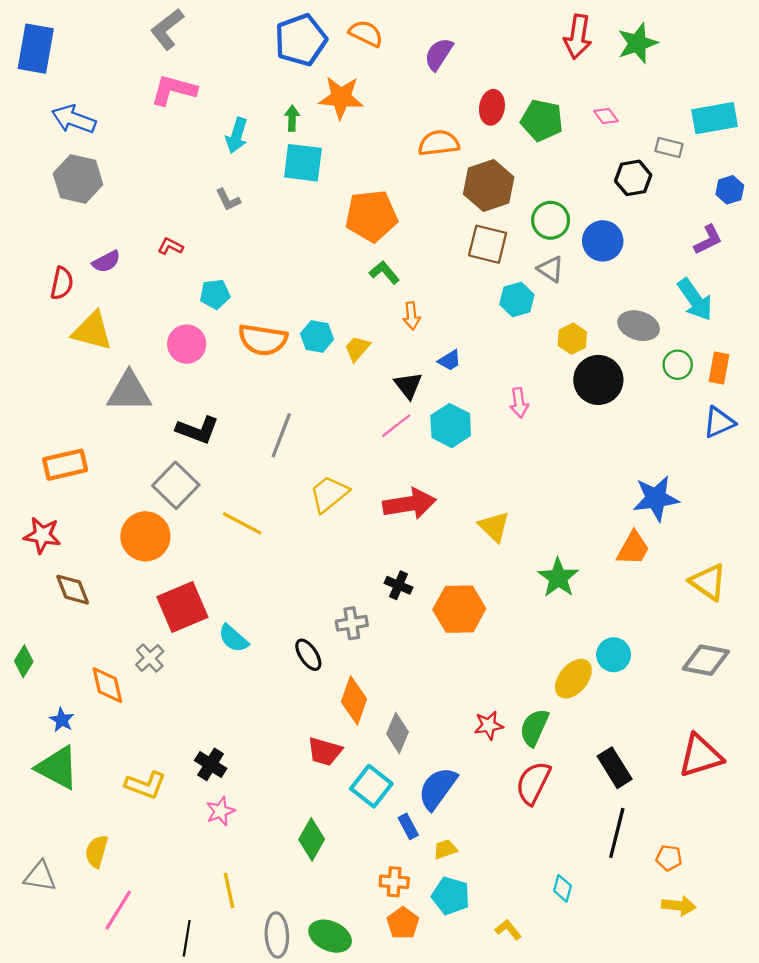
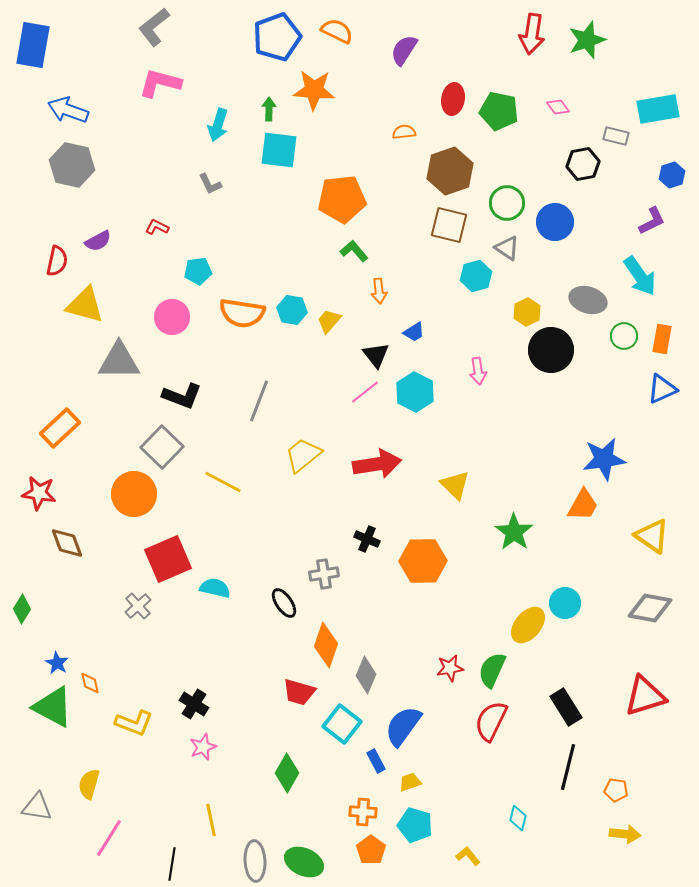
orange semicircle: (439, 143) -> (404, 132), size x0.6
orange rectangle: (65, 465) -> (60, 428), turned -30
cyan semicircle: (233, 638) -> (215, 588), turned 152
orange diamond: (107, 685) -> (90, 683), moved, size x0.6

